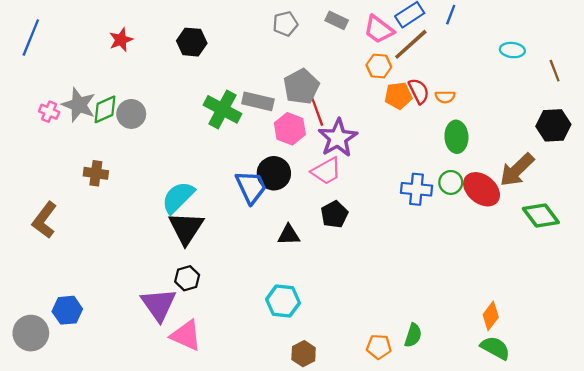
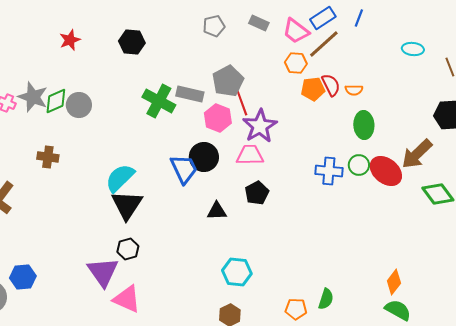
pink trapezoid: (326, 171) -> (250, 155), turned -152
cyan hexagon: (283, 301) -> (237, 272), moved

